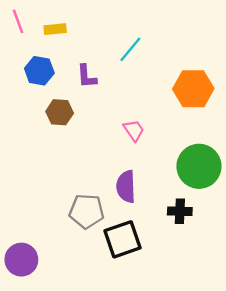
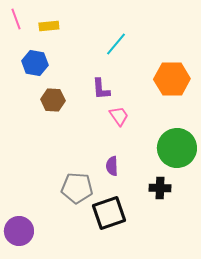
purple L-shape: (87, 76) -> (101, 89), moved
purple semicircle: (126, 187) -> (112, 166), size x0.7

